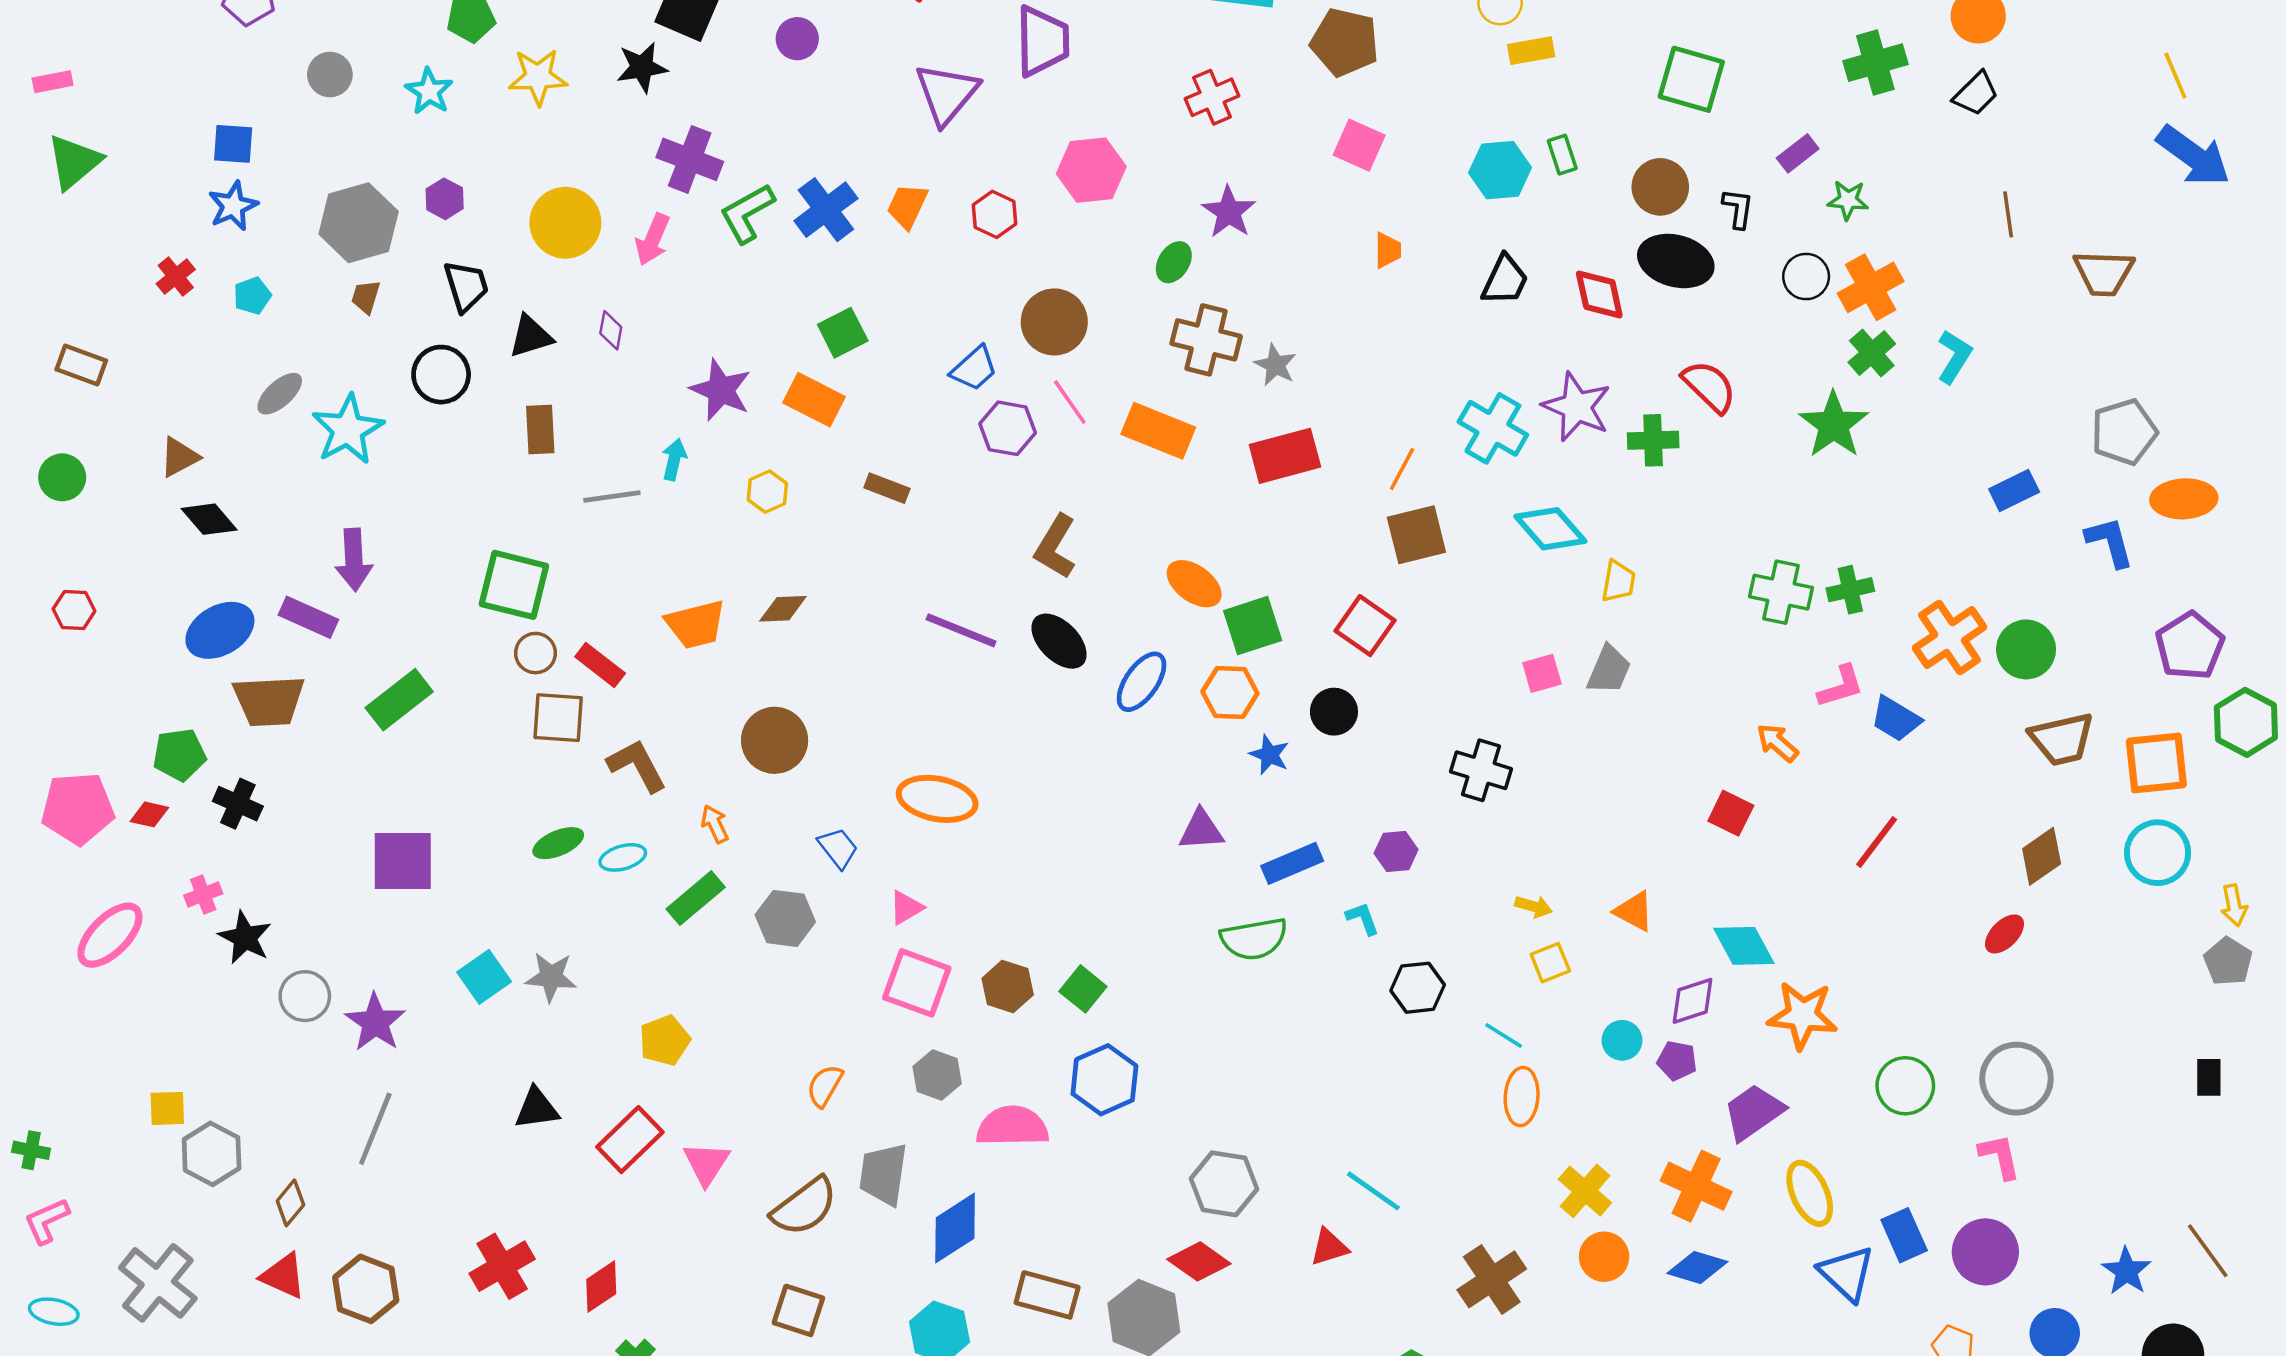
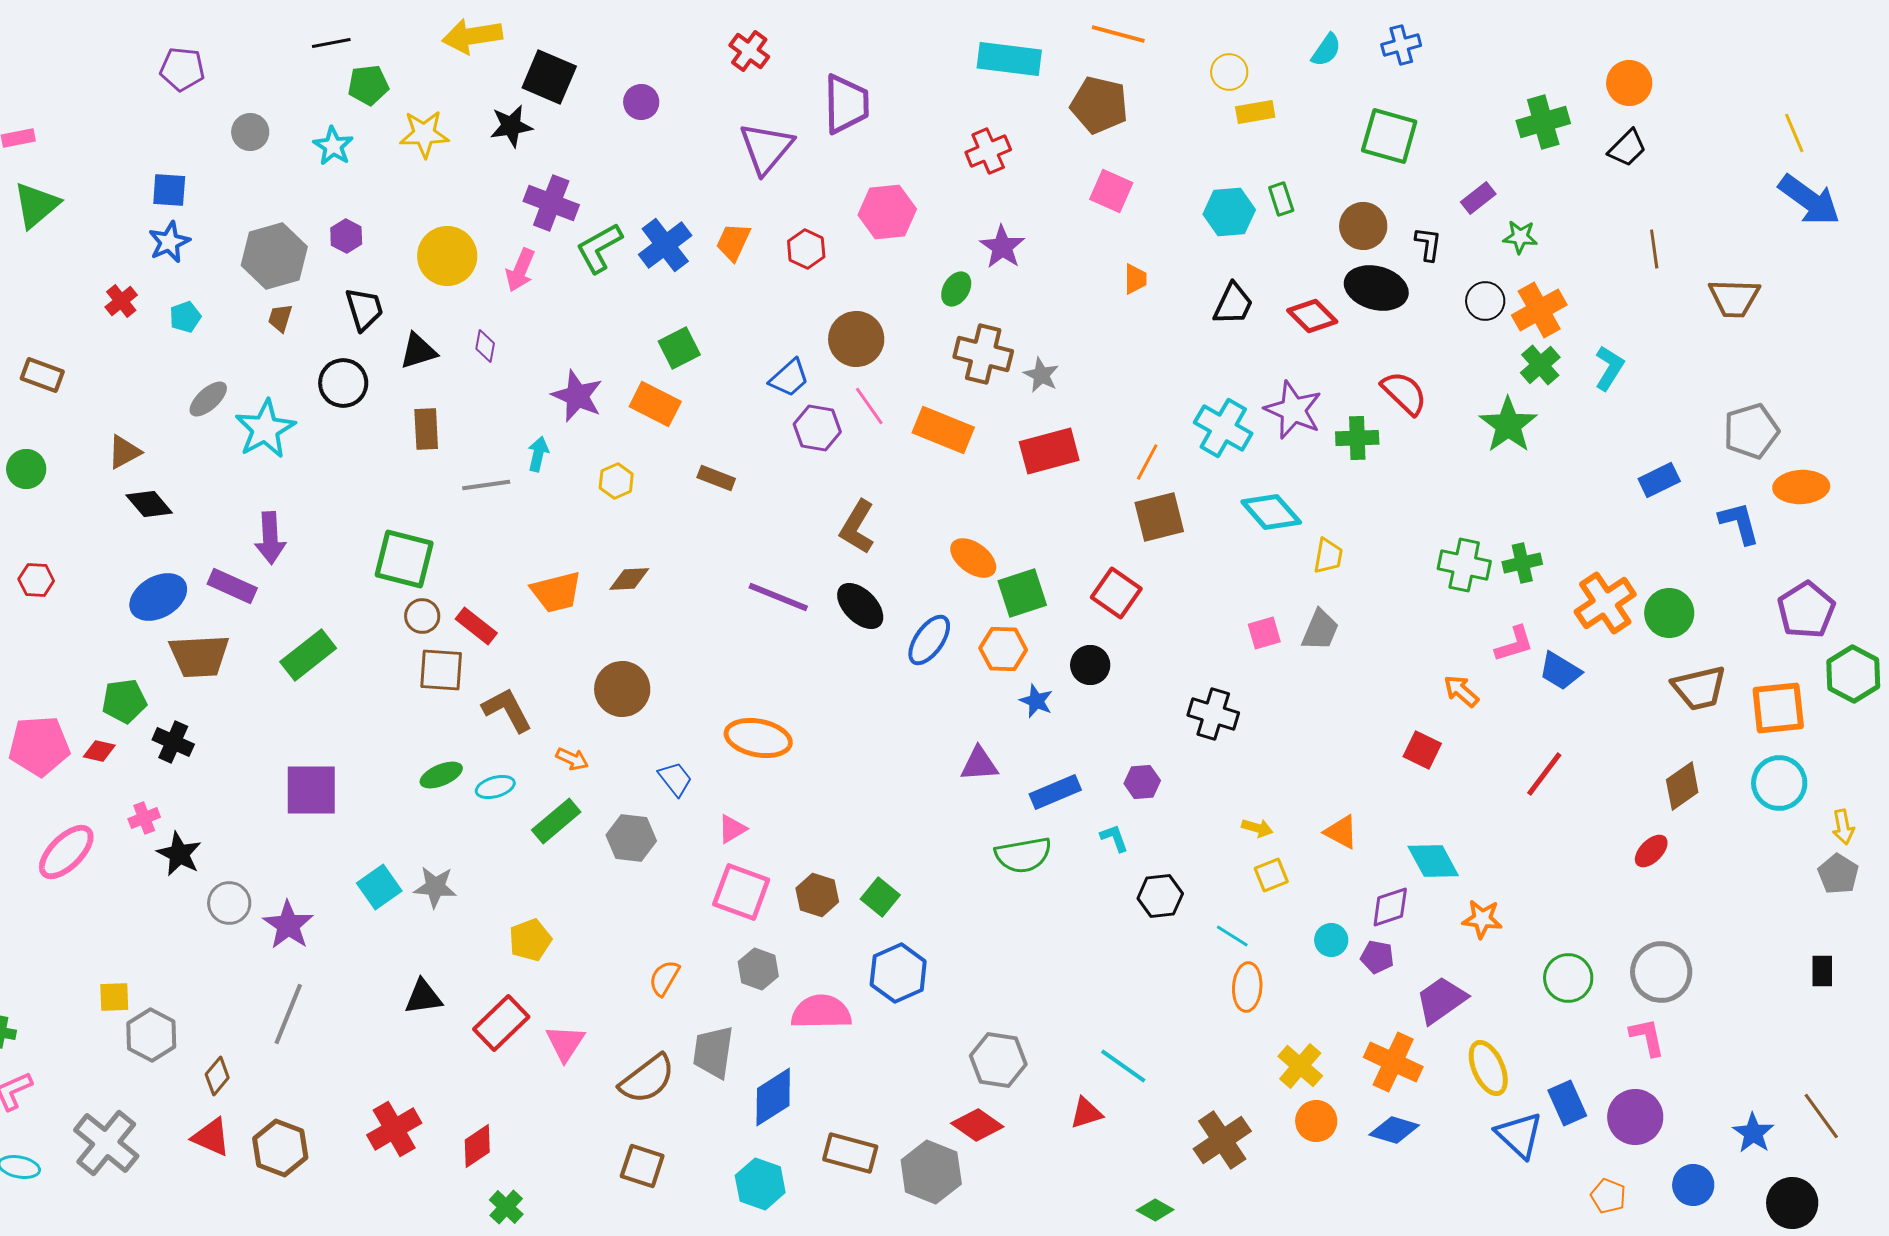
red diamond: (1599, 294) -> (1312, 316), turned -33
orange arrow: (715, 824) -> (572, 759), turned 140
orange star: (1803, 1015) -> (1482, 919), size x0.7

